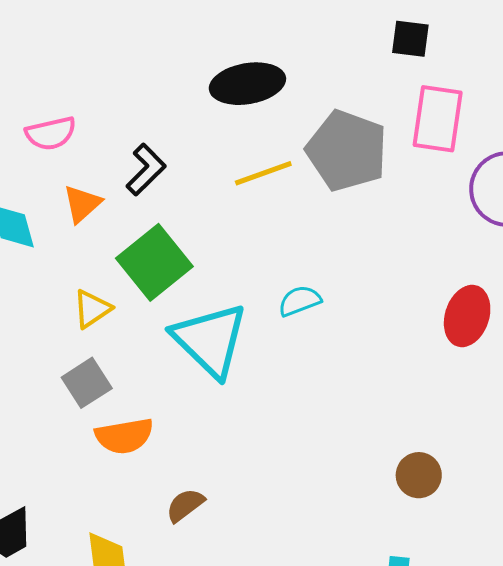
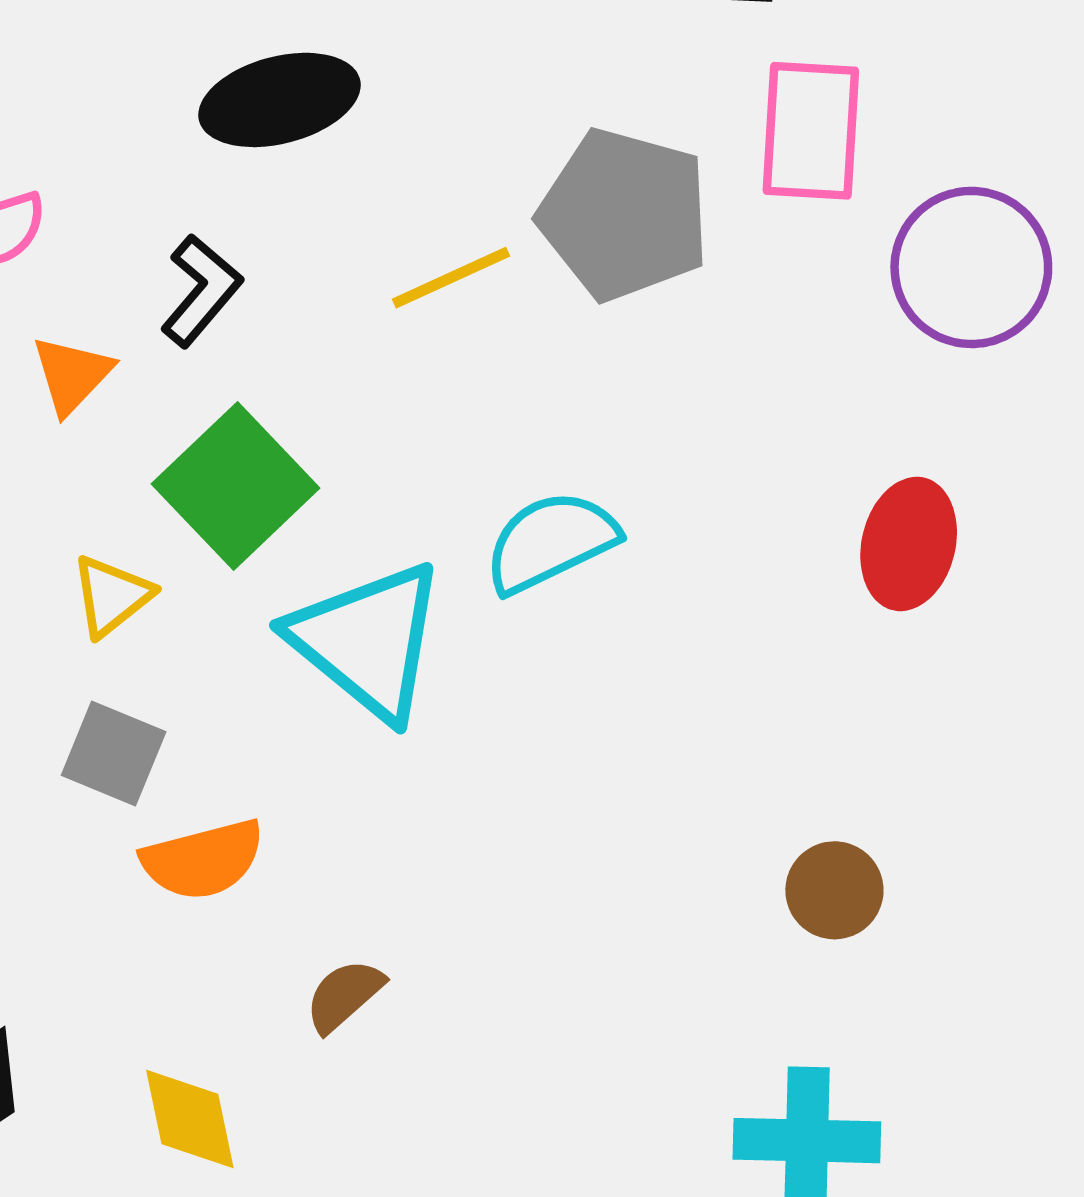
black ellipse: (247, 84) -> (279, 100), moved
cyan semicircle: (300, 301) -> (551, 542), size x1.5
gray square: (87, 383) -> (114, 754), turned -30

